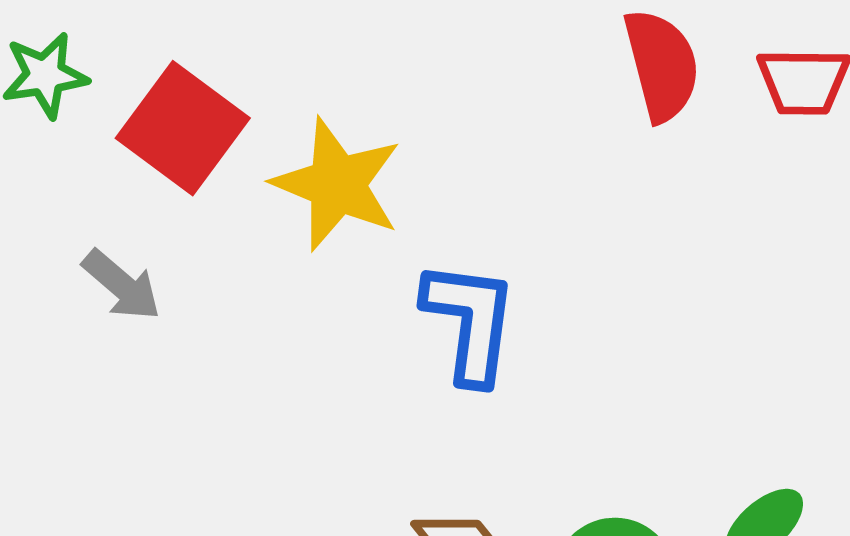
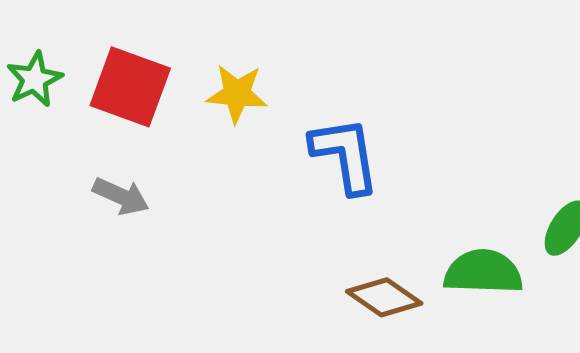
yellow star: (337, 184) -> (237, 94), size x0.7

